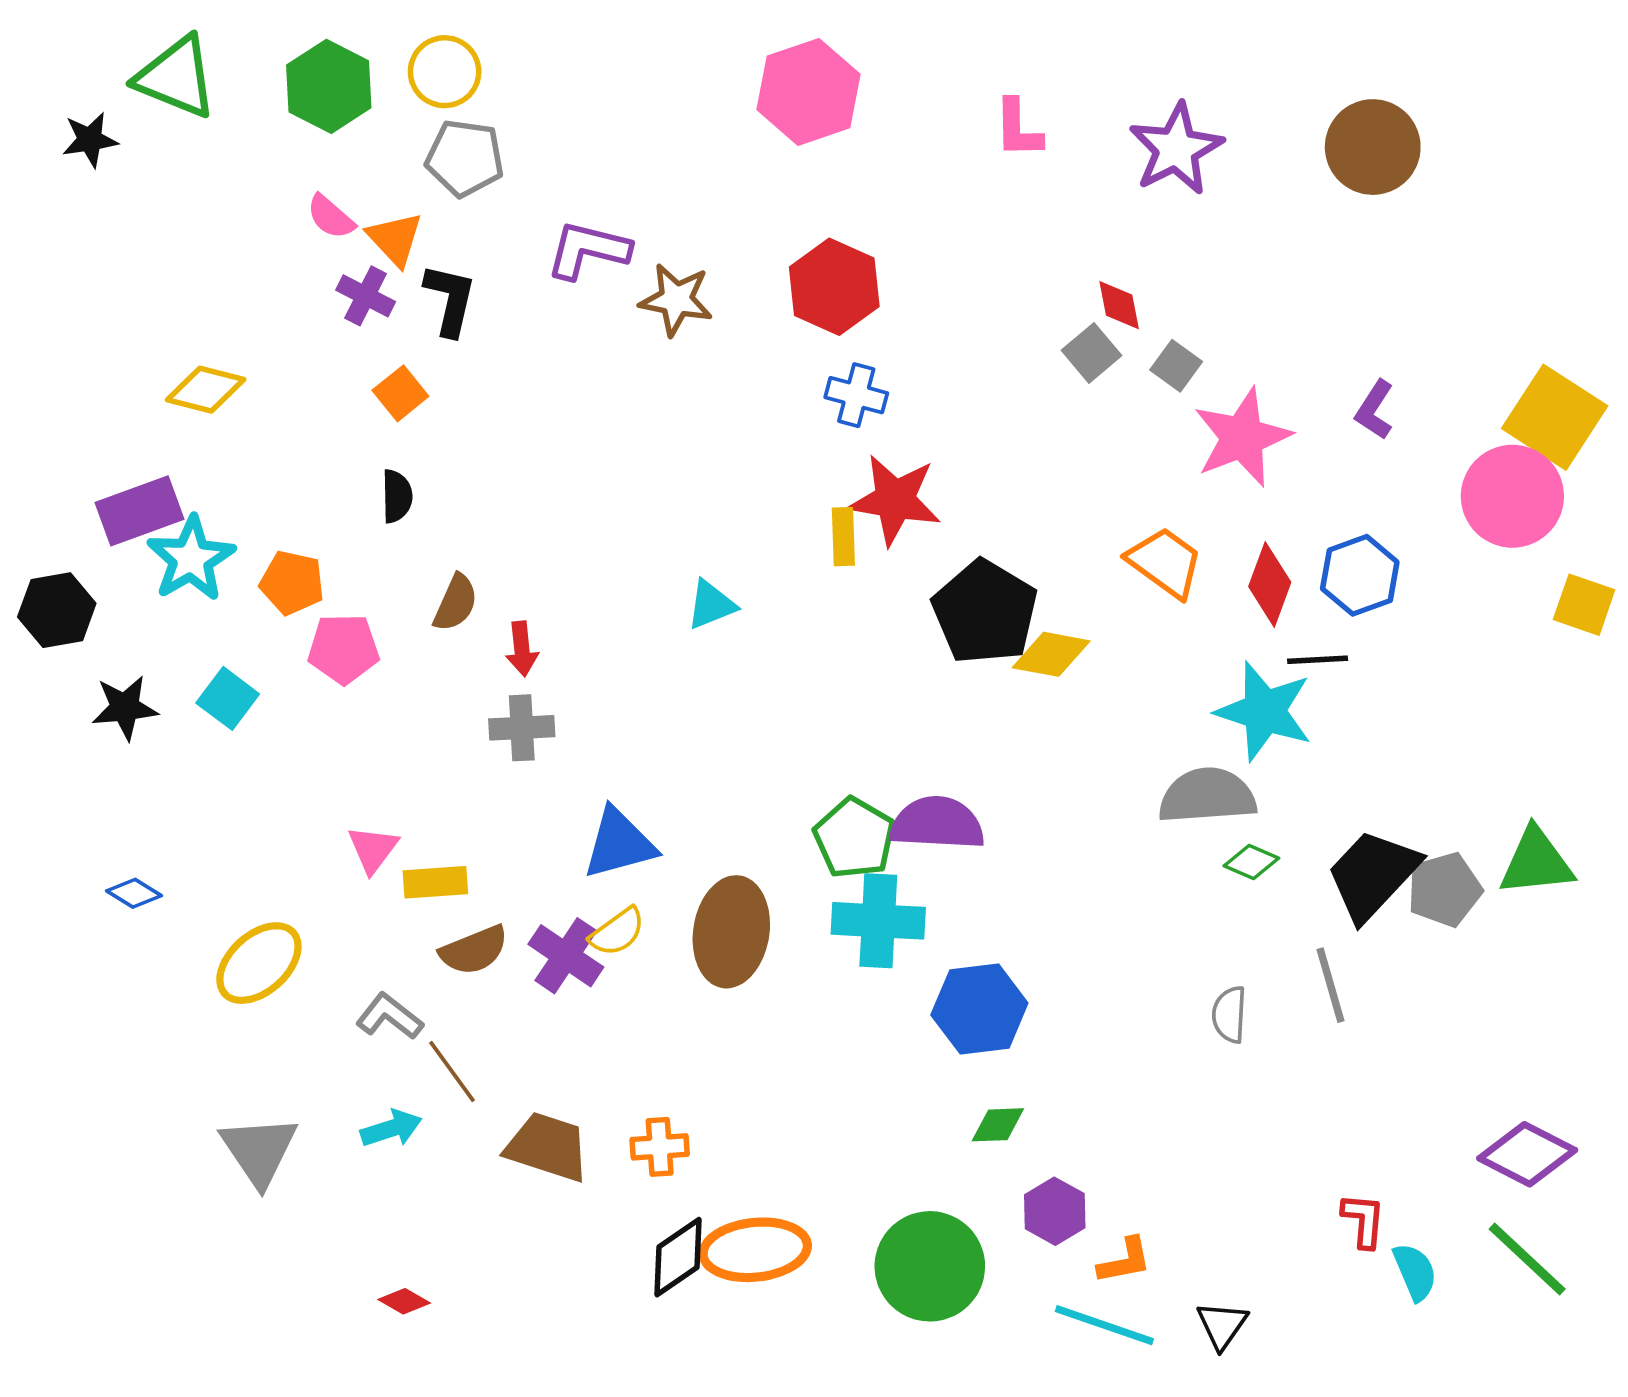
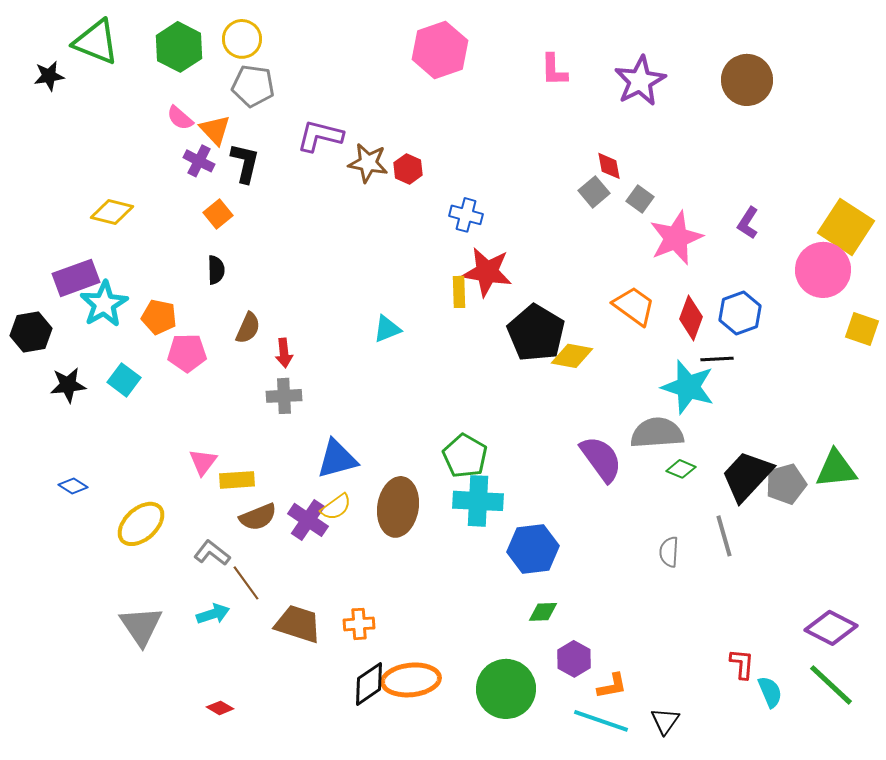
red hexagon: (834, 287) -> (408, 169), moved, size x0.6
purple semicircle: (937, 823) -> (601, 459), moved, turned 51

